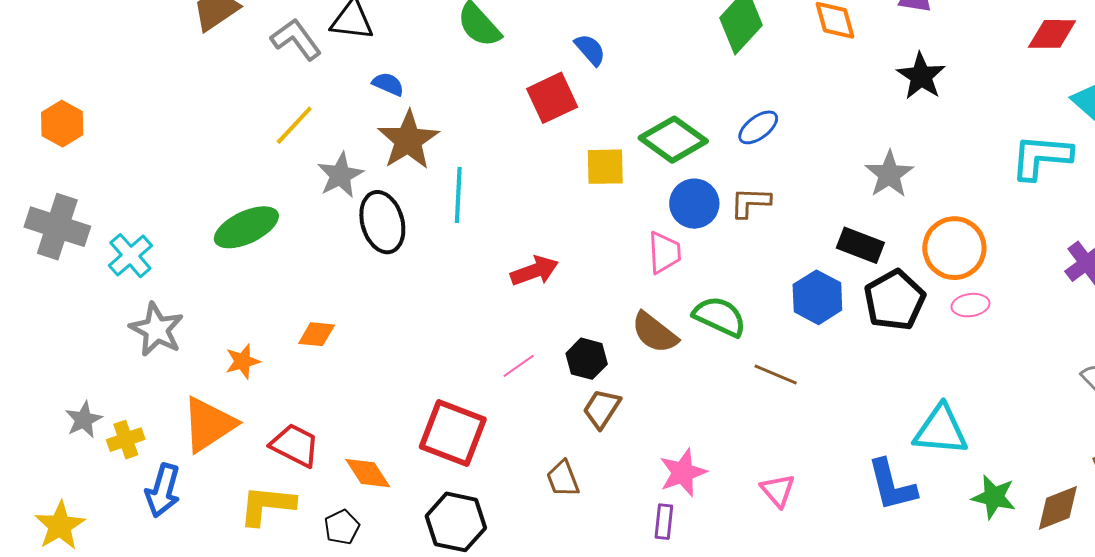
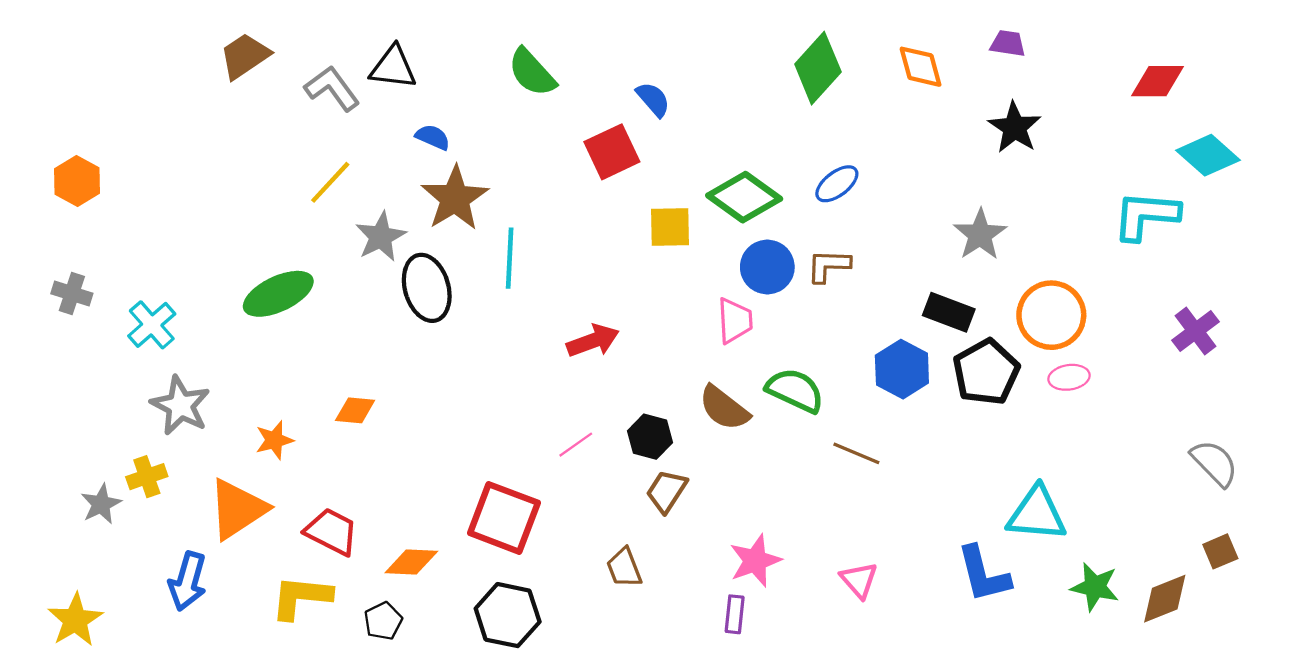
gray cross: (57, 227) -> (72, 293), size x0.6
yellow cross: (126, 440) -> (147, 477), moved
orange diamond: (368, 473) -> (411, 562), turned -54

